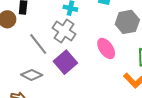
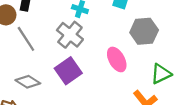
gray line: (38, 44) -> (26, 39), moved

